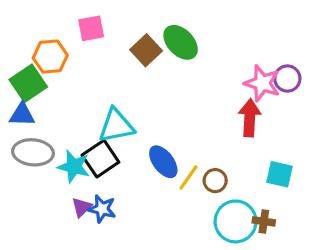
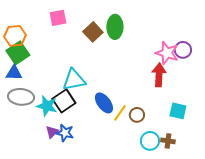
green ellipse: (181, 42) -> (115, 27), turned 45
orange hexagon: (50, 57) -> (15, 36), moved
cyan circle: (236, 221) -> (150, 141), size x0.7

